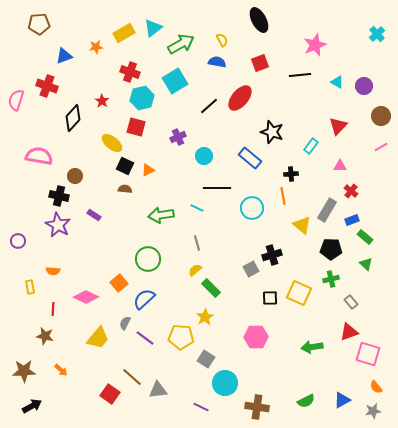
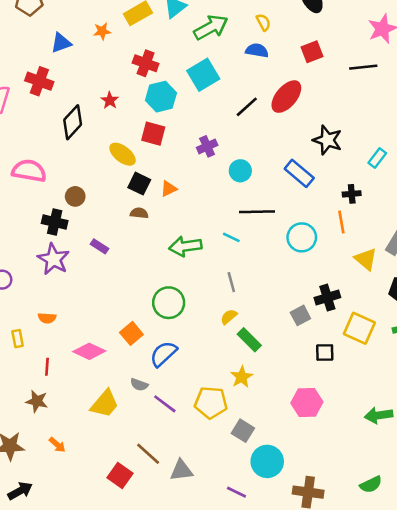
yellow square: (299, 293) -> (359, 328), moved
gray semicircle: (125, 323) -> (139, 385), turned -96

